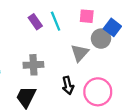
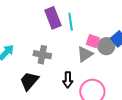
pink square: (87, 16) -> (93, 41), moved
purple rectangle: (35, 22) -> (53, 18), size x1.5

